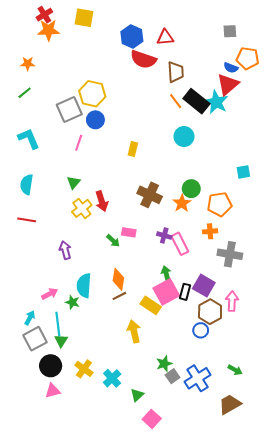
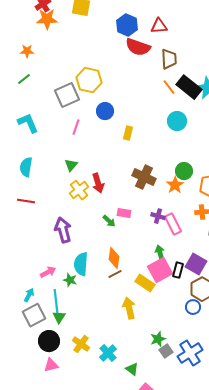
blue circle: (95, 120) -> (105, 111), moved
purple arrow: (65, 250) -> (63, 230), size x1.4
green triangle: (137, 395) -> (132, 369), turned -40

